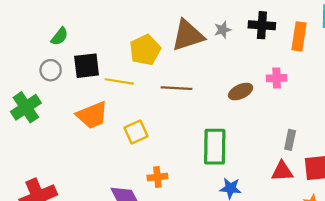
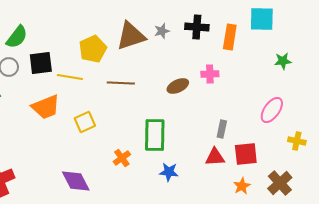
green semicircle: (60, 36) -> (17, 37), size x1.4
orange cross: (157, 177) -> (122, 158), moved, turned -30

